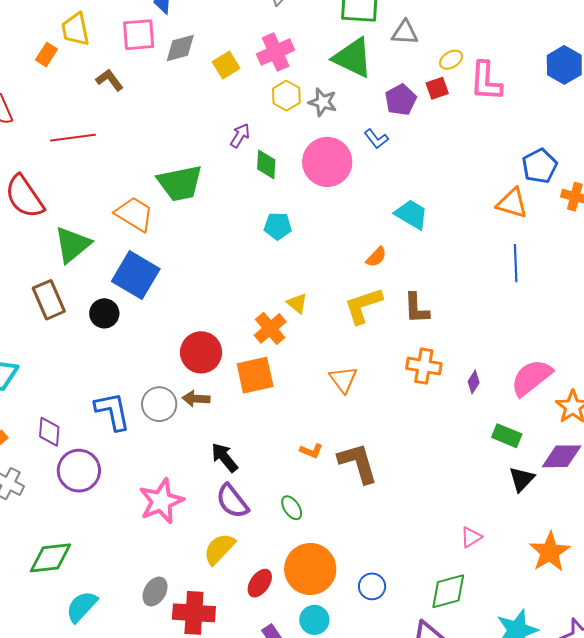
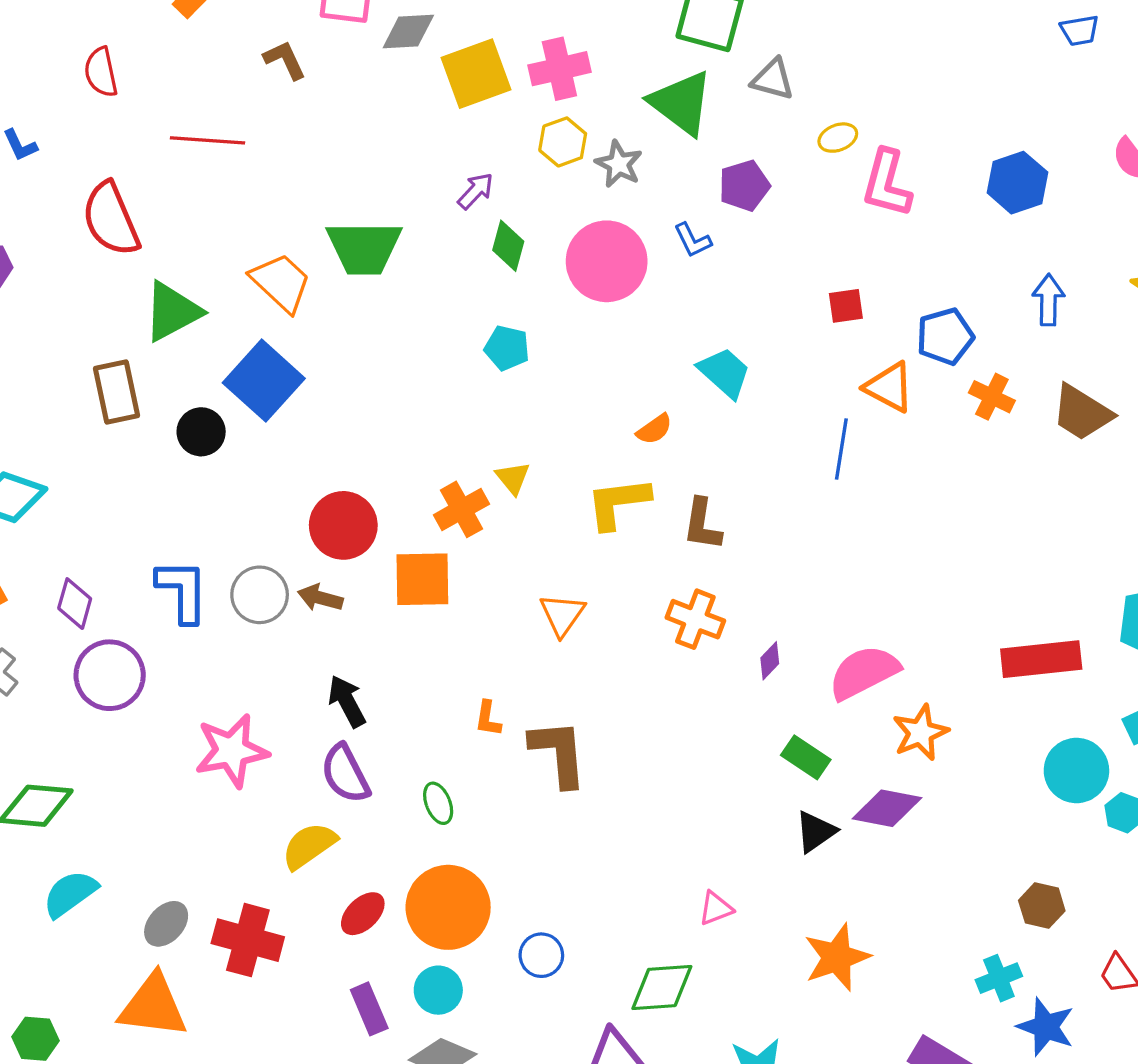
yellow square: (226, 65) -> (476, 74), size x1.6
red square: (437, 88) -> (846, 306), moved
blue line: (516, 263) -> (841, 449), moved
orange L-shape: (311, 451) -> (488, 719), turned 65
gray ellipse: (155, 592) -> (166, 924), moved

